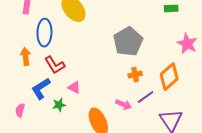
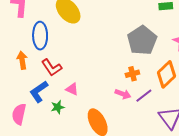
gray pentagon: (128, 42) -> (142, 40), moved
pink arrow: (124, 104) -> (123, 94), moved
pink semicircle: (20, 110) -> (19, 114), size x1.5

